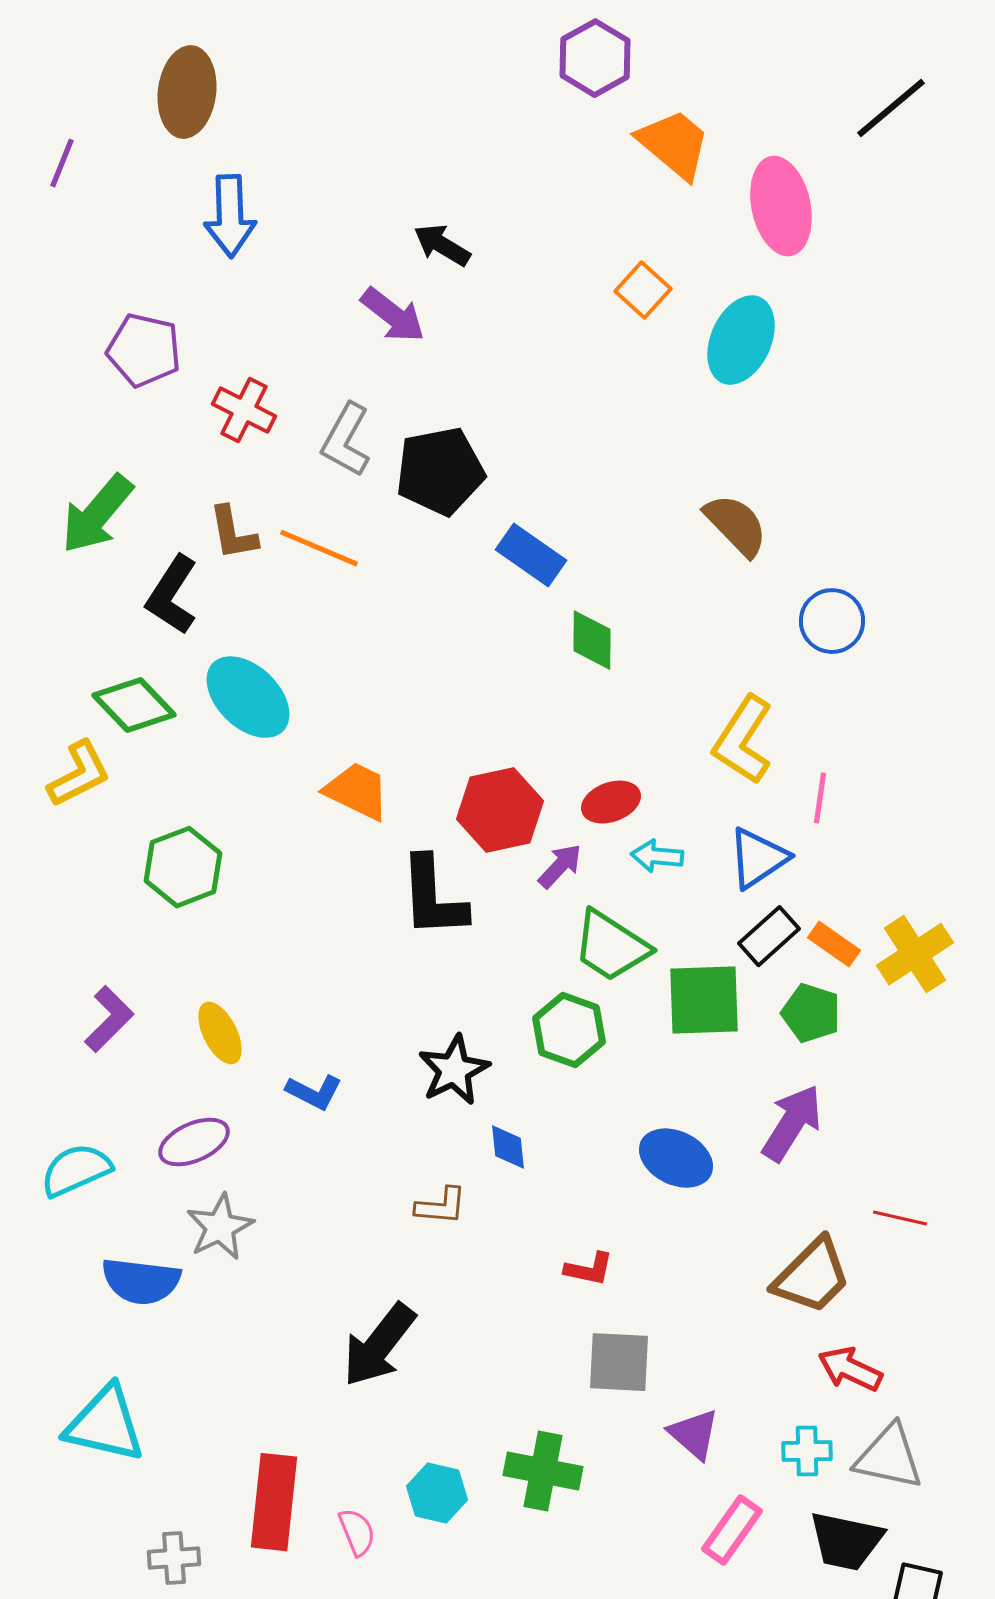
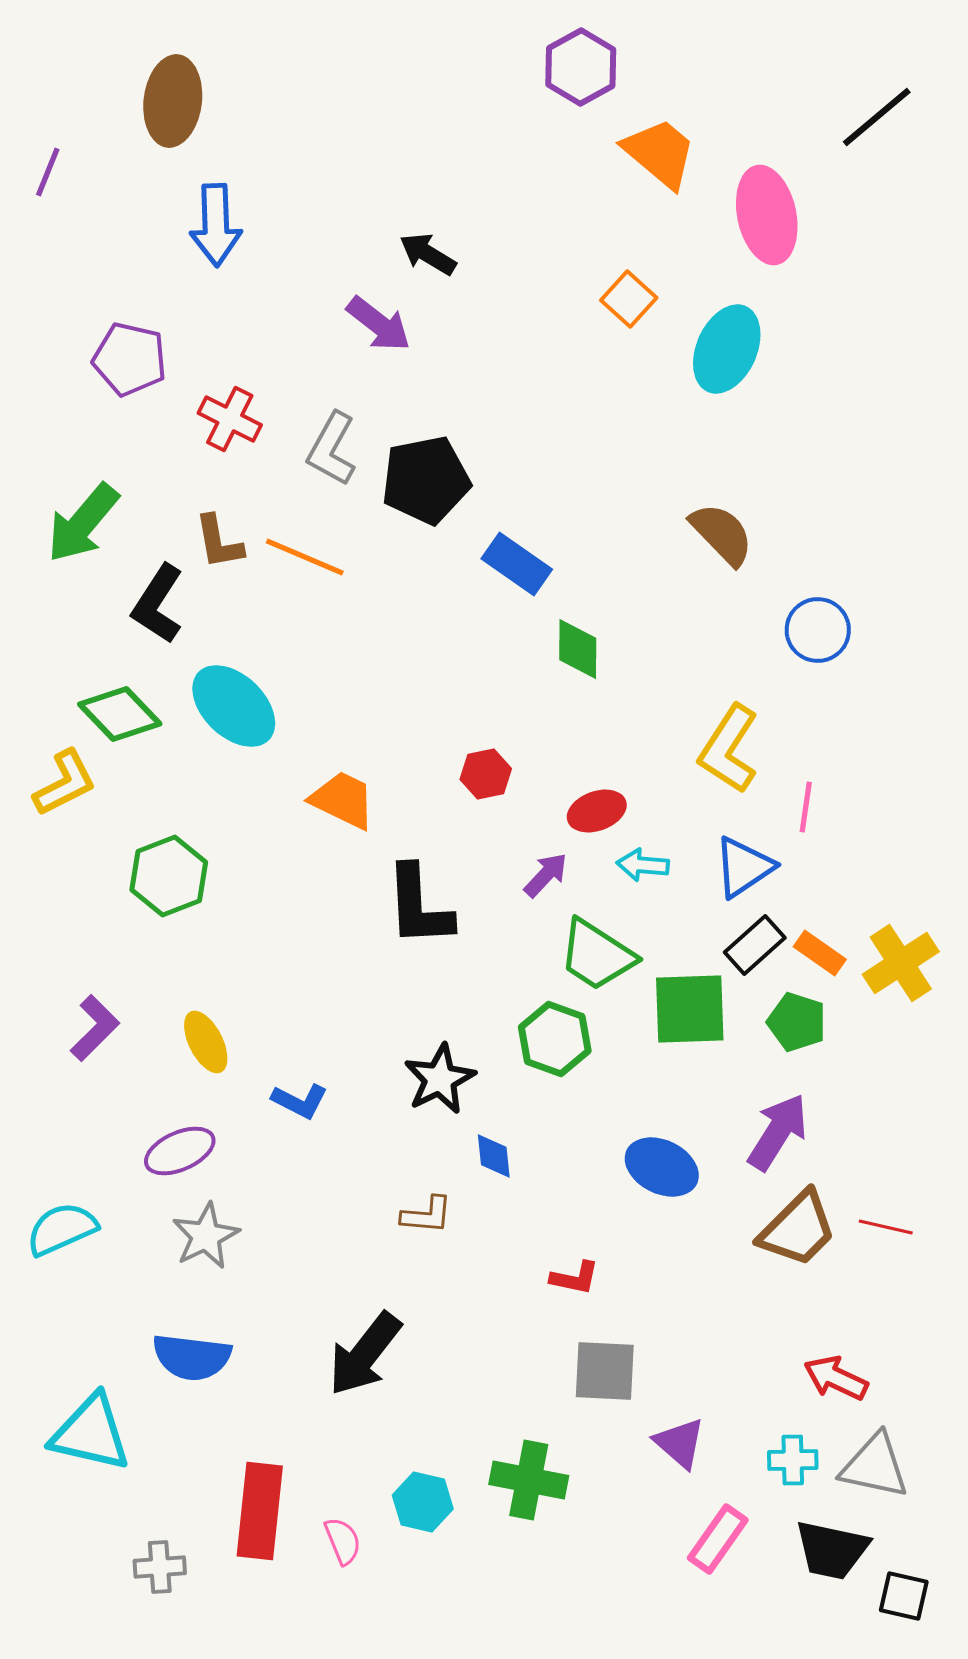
red hexagon: (500, 810) -> (486, 774), moved, size x0.6
cyan semicircle: (76, 1170) -> (62, 1229), moved
brown trapezoid: (812, 1276) -> (798, 1229), moved
blue semicircle: (141, 1281) -> (192, 1357), moved

